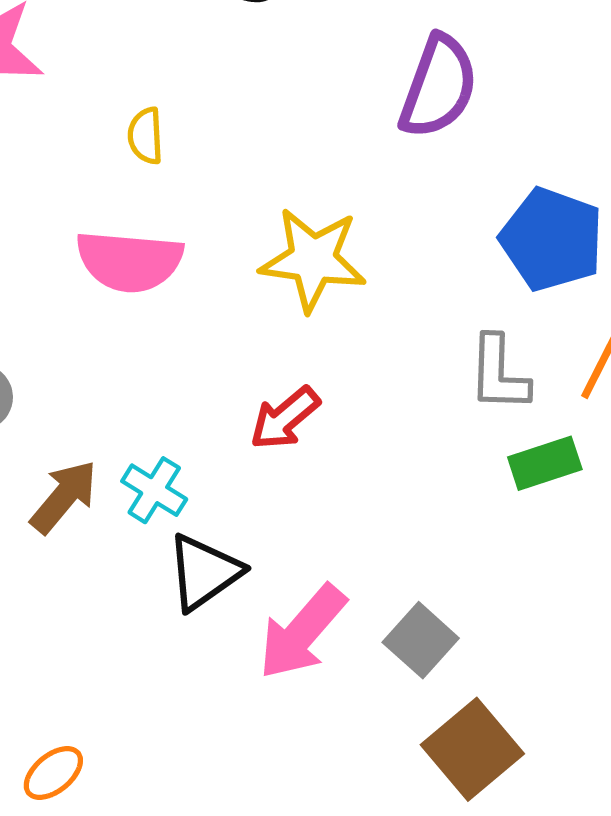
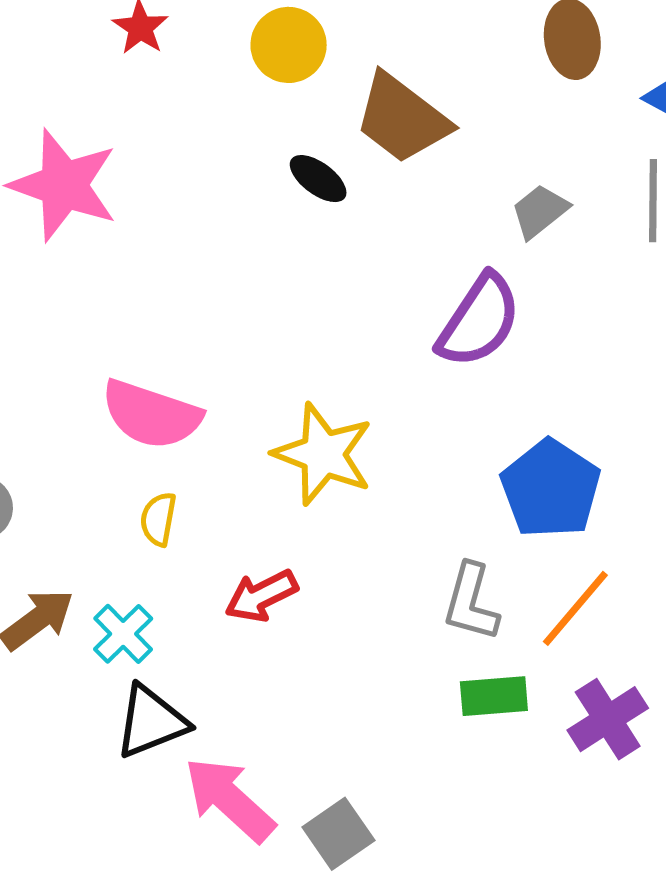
yellow semicircle: (146, 136) -> (158, 519), moved
pink arrow: (302, 632) -> (230, 799), turned 78

